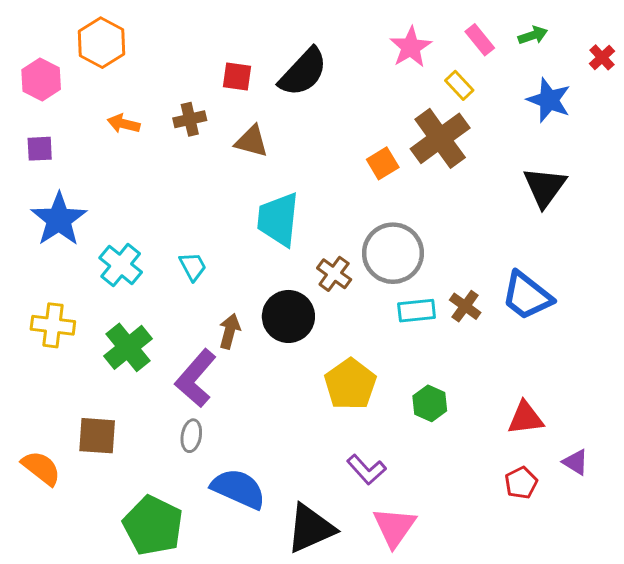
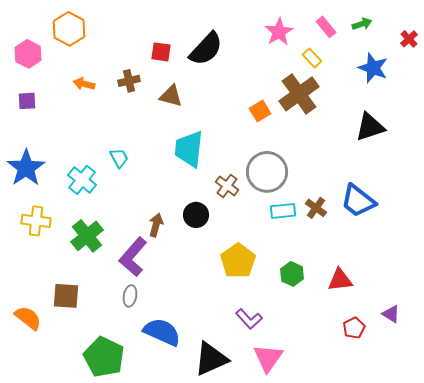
black triangle: (545, 187) -> (370, 127), turned 36
blue star: (59, 219) -> (26, 168), moved
cyan trapezoid: (193, 266) -> (119, 158), moved
black circle: (288, 316) -> (196, 215), size x0.7
red triangle: (525, 418) -> (340, 280), moved

